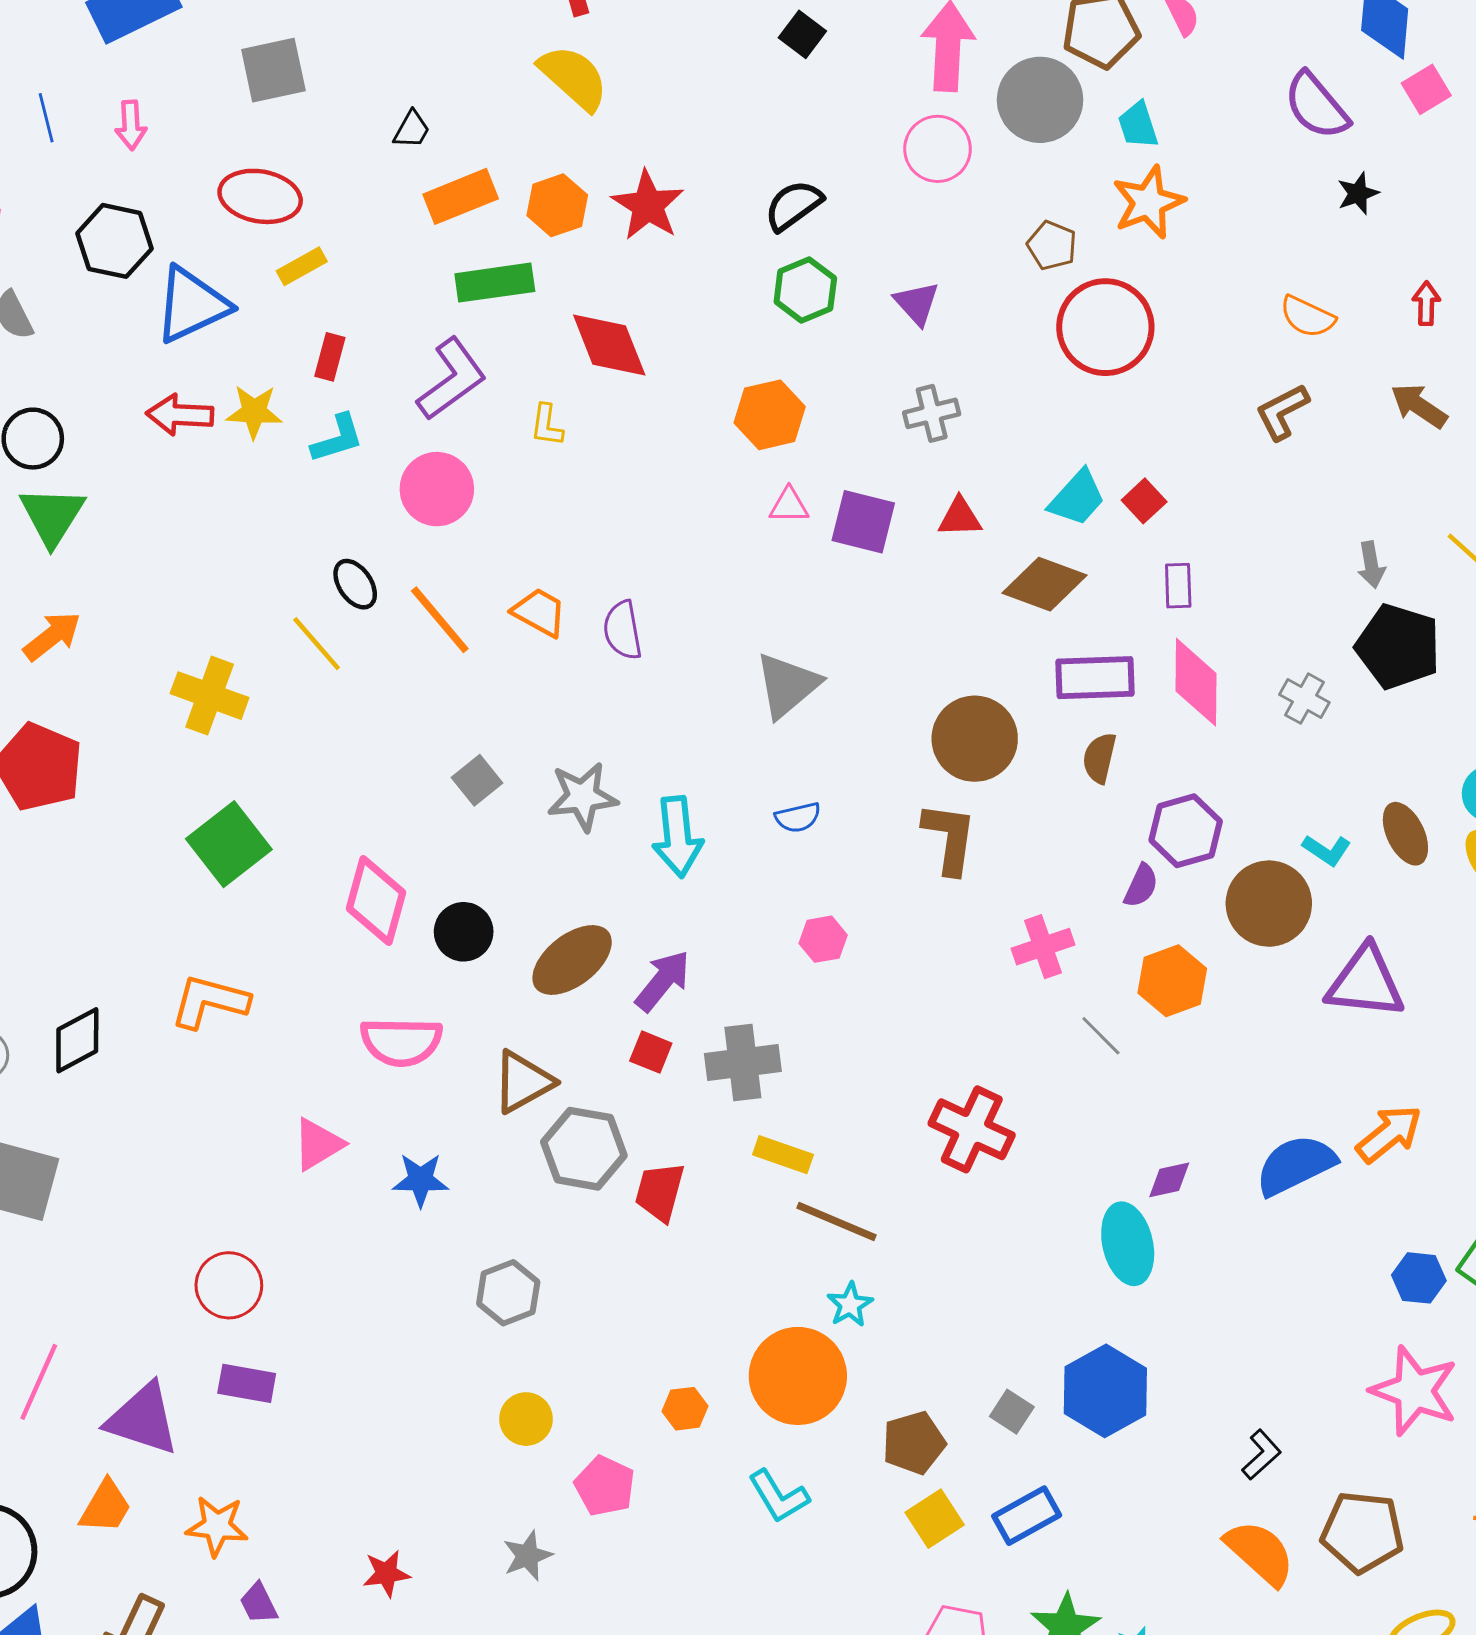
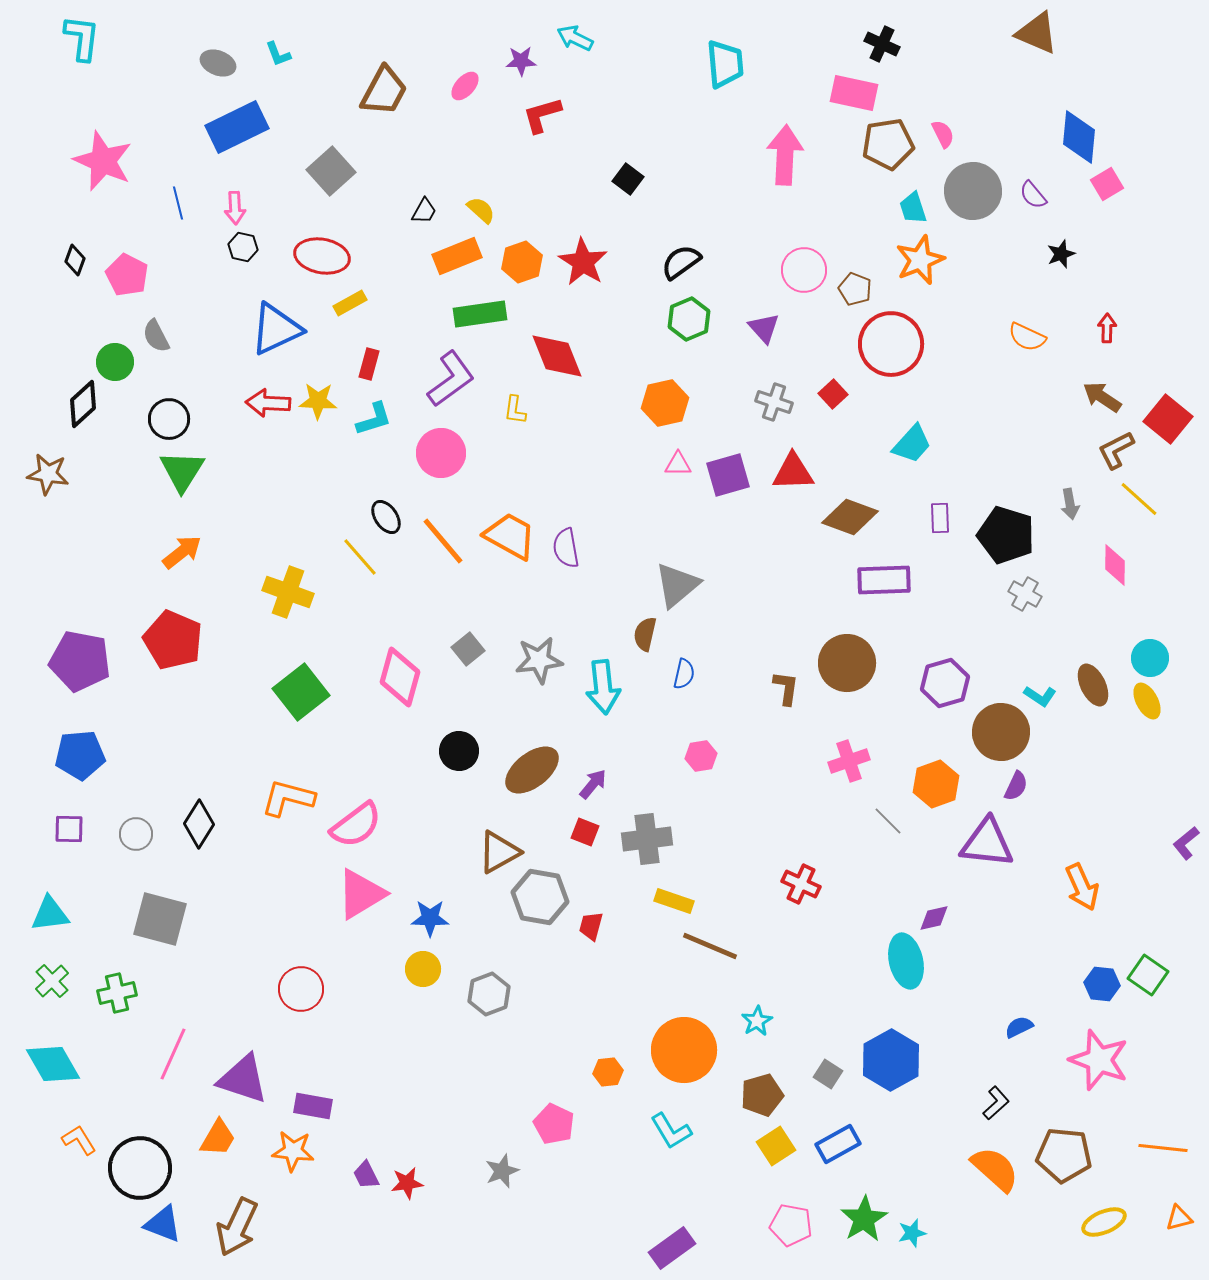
black square: (802, 34) -> (628, 179), moved
gray square: (273, 70) -> (331, 171), turned -30
yellow semicircle: (574, 78) -> (481, 210), moved, size x0.6
gray circle: (1040, 100) -> (973, 191), moved
purple semicircle: (1316, 106) -> (1033, 195), size x0.6
pink circle: (938, 149) -> (804, 270), moved
black hexagon: (114, 241) -> (243, 247), moved, size x0.6
brown L-shape: (1282, 412) -> (1116, 450), moved
gray cross: (932, 413) -> (774, 402), turned 33
cyan trapezoid: (1077, 498) -> (912, 444), moved
red square: (1144, 501) -> (833, 394), moved
red triangle: (960, 517) -> (793, 472), size x1.4
purple square: (863, 522) -> (728, 475), turned -30
orange trapezoid: (539, 612) -> (510, 536), size x1.4
black pentagon: (1398, 647) -> (1006, 535), moved
pink diamond: (1196, 682) -> (1115, 565), moved, size x0.7
brown circle: (975, 739) -> (847, 663), moved
brown semicircle: (1099, 758) -> (645, 634), moved
blue semicircle: (798, 817) -> (684, 674), turned -64
brown L-shape: (949, 838) -> (786, 688), size x0.7
purple semicircle: (1141, 886) -> (1016, 786), moved
pink diamond: (376, 901) -> (400, 677), moved
purple arrow: (663, 981) -> (593, 784), size x0.7
purple triangle: (1365, 982) -> (987, 843), moved
black diamond: (77, 1040) -> (199, 824), turned -30
pink semicircle: (401, 1042) -> (356, 825), moved, turned -38
red cross: (972, 1129) -> (801, 884), size x0.7
orange arrow: (1389, 1134) -> (1082, 887), turned 105
pink triangle: (318, 1144) -> (361, 894), size x1.4
blue semicircle: (1296, 1165) -> (1019, 1027), moved, size x0.5
red trapezoid: (660, 1192) -> (591, 926), size x0.7
cyan star: (850, 1305) -> (757, 1021), moved
purple rectangle: (247, 1383) -> (313, 1106), moved
yellow circle: (526, 1419) -> (423, 969), moved
purple trapezoid: (259, 1603) -> (366, 1175), moved

